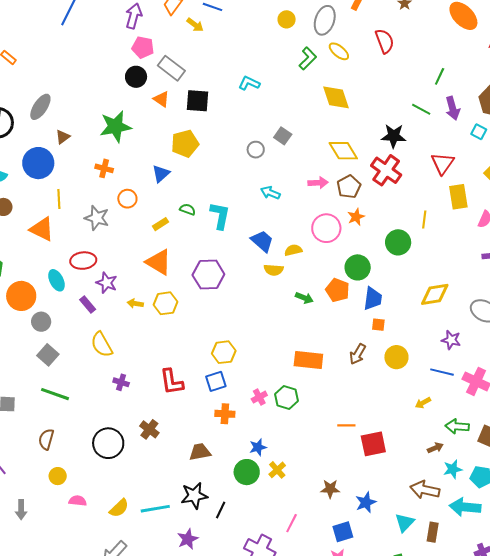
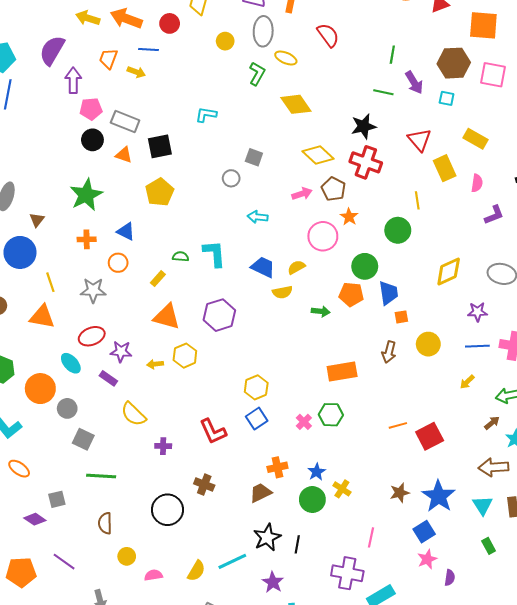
blue triangle: (161, 174) -> (126, 231), moved, turned -36
orange cross: (225, 414) -> (277, 467), moved
blue star: (366, 502) -> (439, 496), size x1.5

